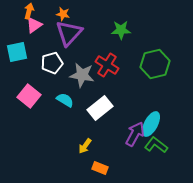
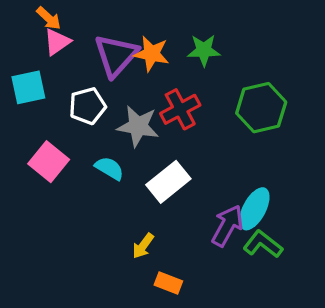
orange arrow: (29, 11) -> (49, 18), turned 119
orange star: (63, 14) -> (152, 54), moved, size x1.5
red cross: (107, 65) -> (180, 109), turned 30

